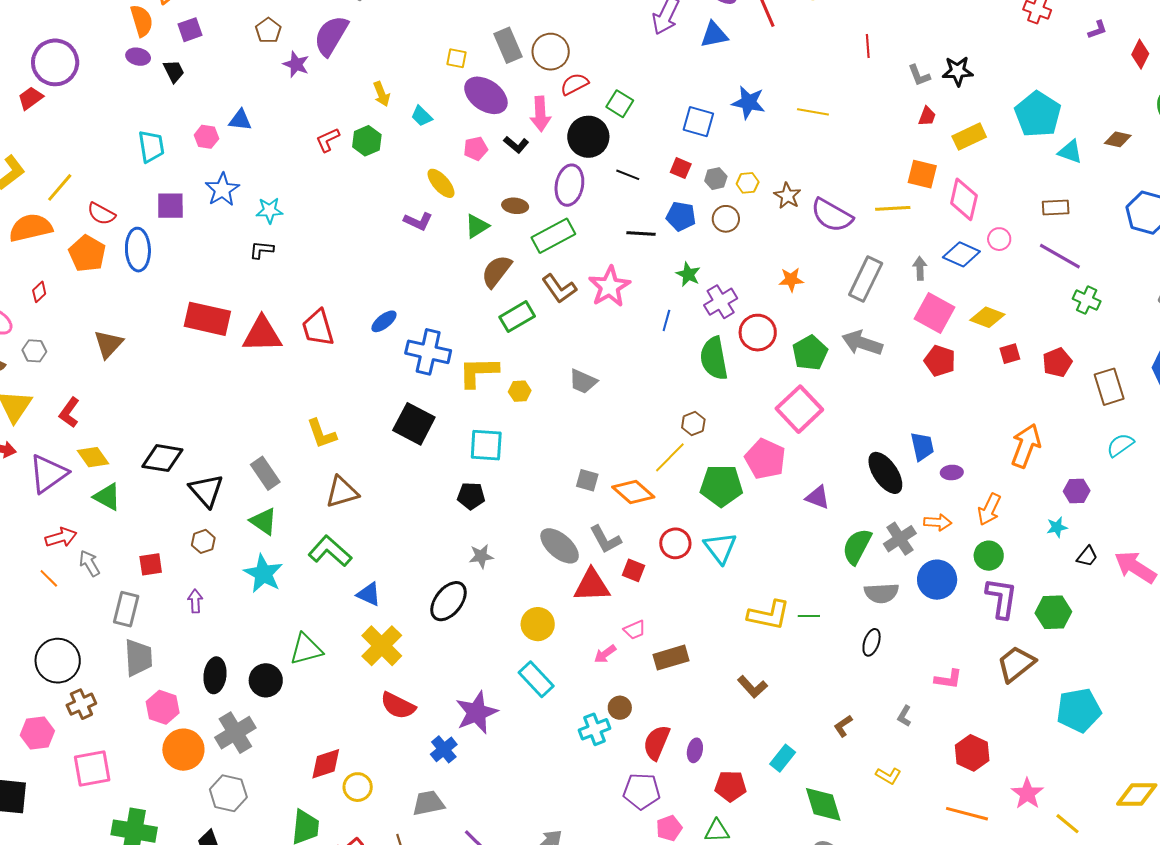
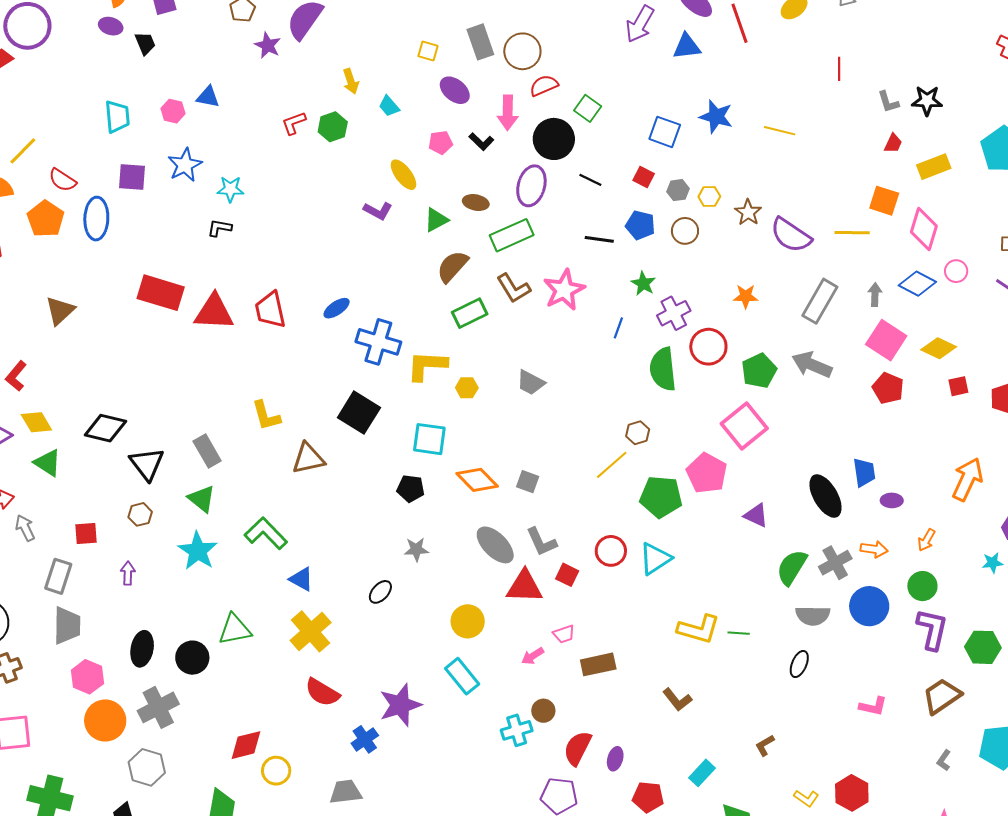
purple ellipse: (486, 95) -> (455, 90), size x0.7
brown triangle: (342, 492) -> (308, 459), moved
orange diamond: (633, 492) -> (477, 480), moved
orange arrow: (989, 509) -> (926, 540), size x0.7
cyan triangle: (720, 548) -> (655, 559), turned 30
black ellipse: (449, 601) -> (380, 592), size x0.6
gray L-shape: (904, 716) -> (944, 760), moved
red hexagon: (972, 753) -> (852, 793), moved

